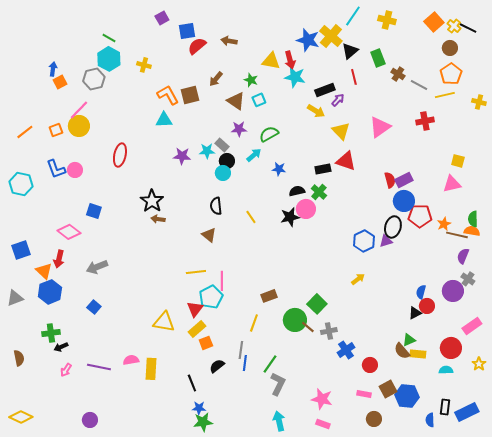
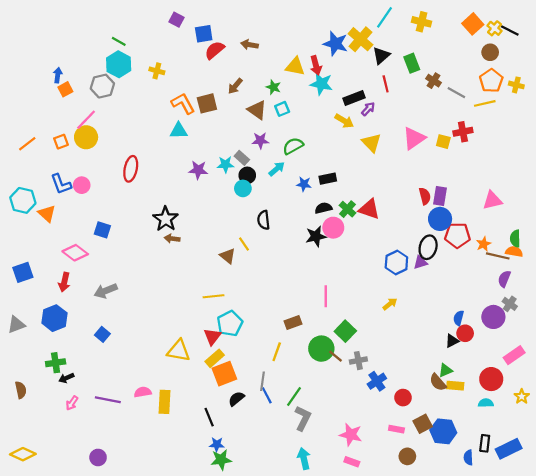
purple square: (162, 18) -> (176, 20), turned -32
yellow cross: (479, 102) -> (516, 85), moved
red triangle: (346, 161) -> (369, 209), moved
yellow square: (458, 161) -> (443, 142), moved
black rectangle: (323, 169) -> (328, 179), moved
purple rectangle: (404, 180) -> (440, 196), turned -54
black semicircle: (216, 206) -> (264, 220), moved
yellow line: (251, 217) -> (244, 244), moved
orange triangle: (44, 271) -> (47, 213), moved
pink line: (222, 281) -> (326, 296), moved
orange square: (206, 343) -> (224, 374), size x1.6
blue line: (245, 363) -> (267, 395), turned -35

